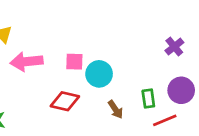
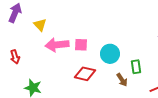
pink square: (74, 62) -> (81, 45), moved
green rectangle: (148, 99) -> (136, 67), moved

